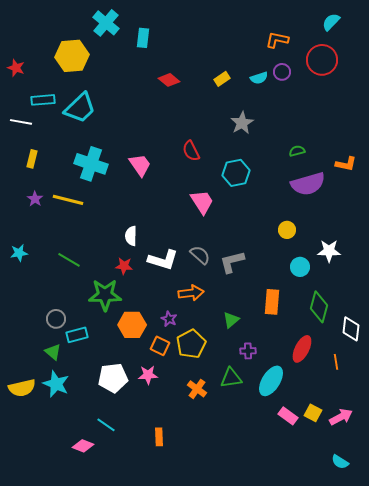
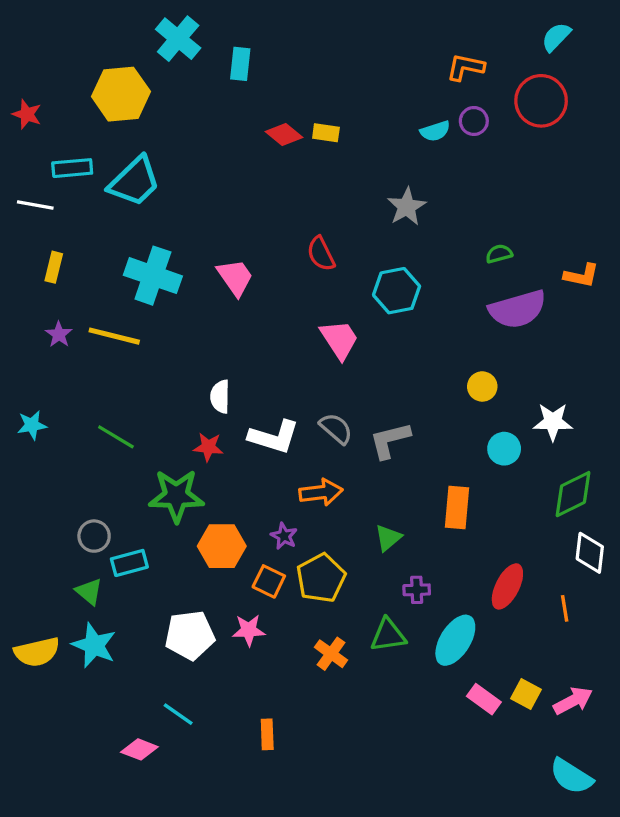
yellow rectangle: (222, 79) -> (326, 133), moved, turned 42
green diamond: (319, 307) -> (573, 494), moved, turned 48
cyan semicircle: (340, 462) -> (571, 776), size x1.5

